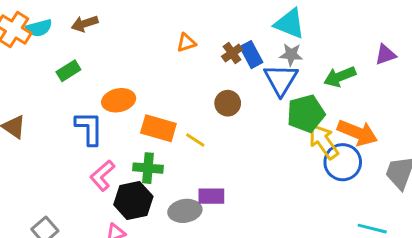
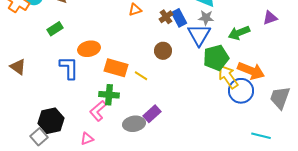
pink L-shape: (102, 175) -> (98, 111), moved
purple rectangle: (211, 196) -> (152, 114), turned -42
black hexagon: (133, 201) -> (51, 121), moved

